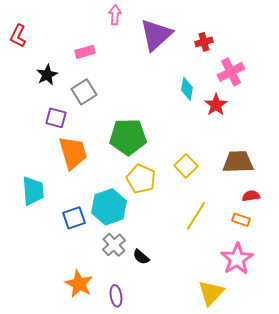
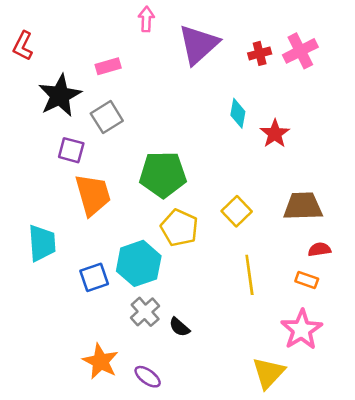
pink cross: (231, 72) -> (300, 51), moved
black star: (47, 75) -> (60, 95), size x1.6
yellow line: (196, 216) -> (249, 275), turned -40
purple ellipse: (116, 296) -> (148, 377), turned -45

